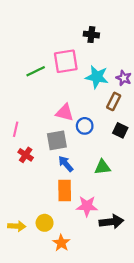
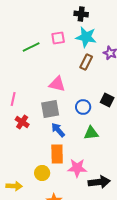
pink square: (66, 61) -> (58, 38), size x0.6
cyan star: (97, 77) -> (86, 37), moved
brown rectangle: (114, 101) -> (86, 62), moved
blue circle: (85, 126) -> (83, 107), moved
yellow circle: (45, 223) -> (42, 173), moved

